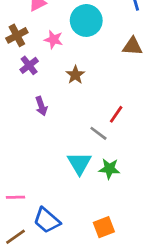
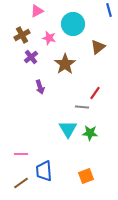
brown triangle: (132, 46) -> (98, 47), moved, turned -42
brown star: (75, 75) -> (65, 64), size x1.5
gray line: (98, 133) -> (82, 107), turned -32
blue trapezoid: (47, 220) -> (44, 171), turned 45

